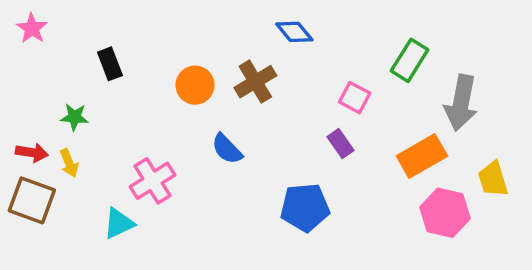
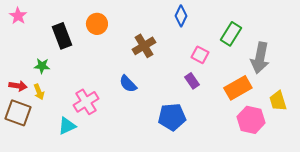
blue diamond: (294, 32) -> (181, 16), moved, turned 65
black rectangle: (110, 64) -> (62, 36), size x1.4
orange circle: (195, 85) -> (97, 24), moved

